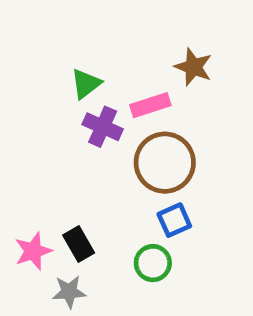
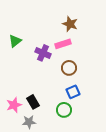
brown star: (193, 67) -> (70, 24), moved
green triangle: (86, 84) -> (15, 41), moved
brown circle: (165, 163) -> (69, 68), size x0.6

